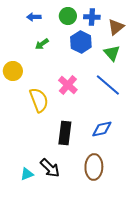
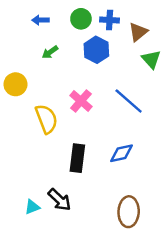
green triangle: (112, 53) -> (151, 59), moved
brown ellipse: (94, 167) -> (129, 212), moved

